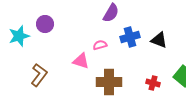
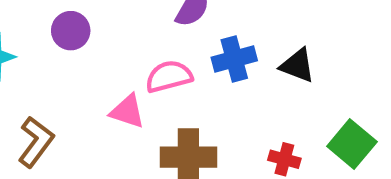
purple circle: (45, 24) -> (71, 31), moved
pink semicircle: (100, 45) -> (169, 76), size x1.5

